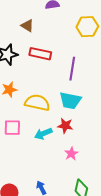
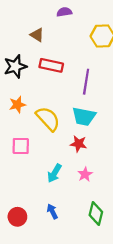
yellow semicircle: (37, 103) -> (48, 119), turned 35
cyan arrow: (43, 134) -> (54, 173), moved, turned -36

